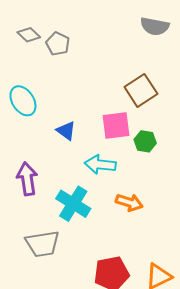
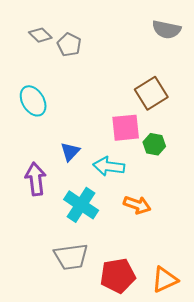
blue triangle: (66, 131) -> (70, 152), moved, turned 35
gray trapezoid: (42, 244) -> (71, 257), moved

